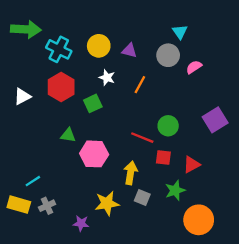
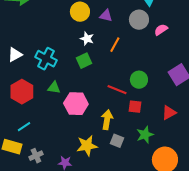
cyan cross: (59, 49) -> (46, 59), moved
red hexagon: (61, 87) -> (22, 92), moved
green square: (93, 103) -> (84, 61), moved
red triangle: (192, 165) -> (169, 113), moved
gray cross: (47, 206) -> (36, 156), moved

